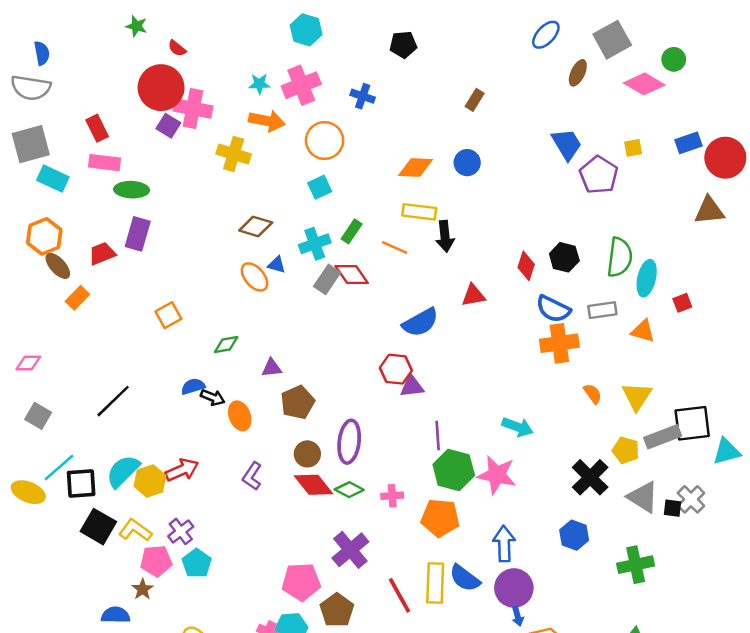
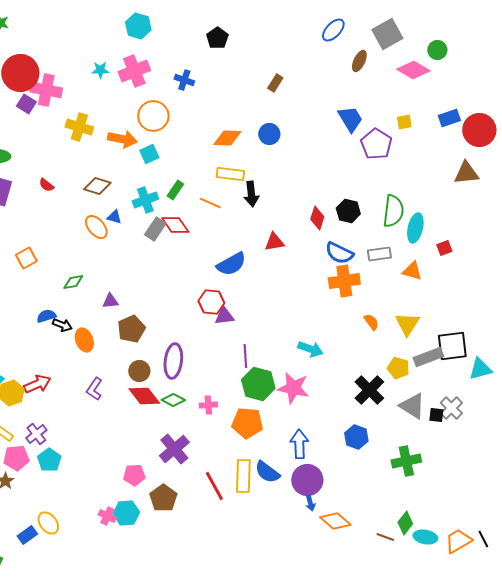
black pentagon: (403, 45) -> (217, 38), turned -30
red semicircle: (177, 48) -> (46, 185), moved
orange arrow: (267, 121) -> (122, 139), moved
pink pentagon: (301, 582) -> (134, 475), size x0.7

